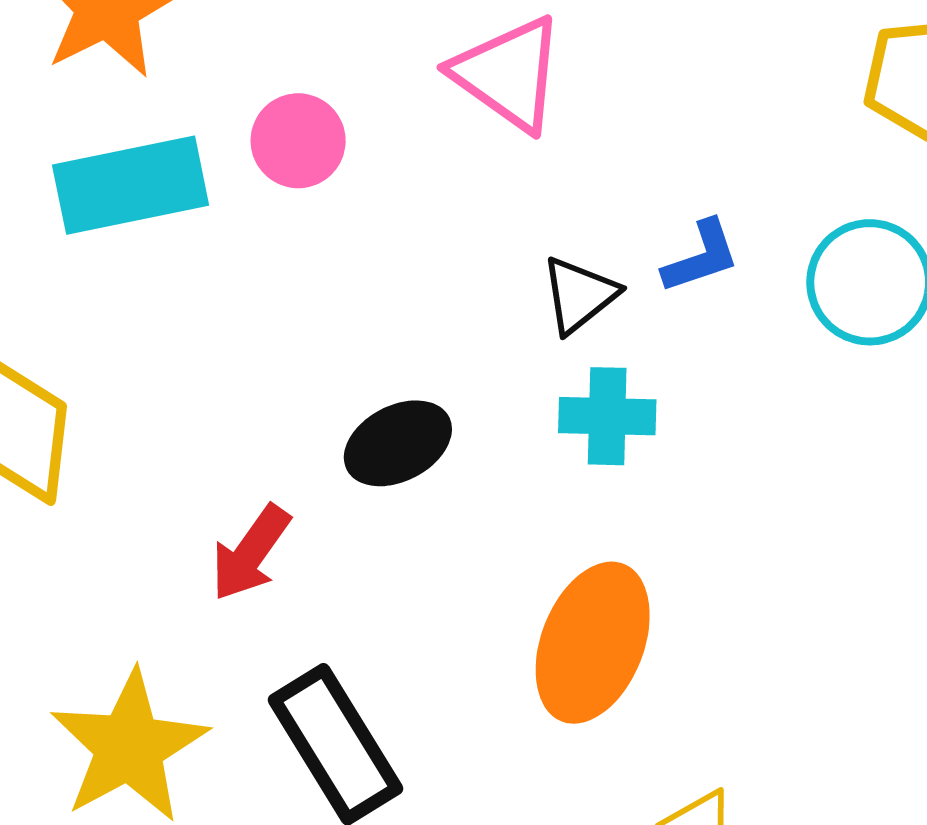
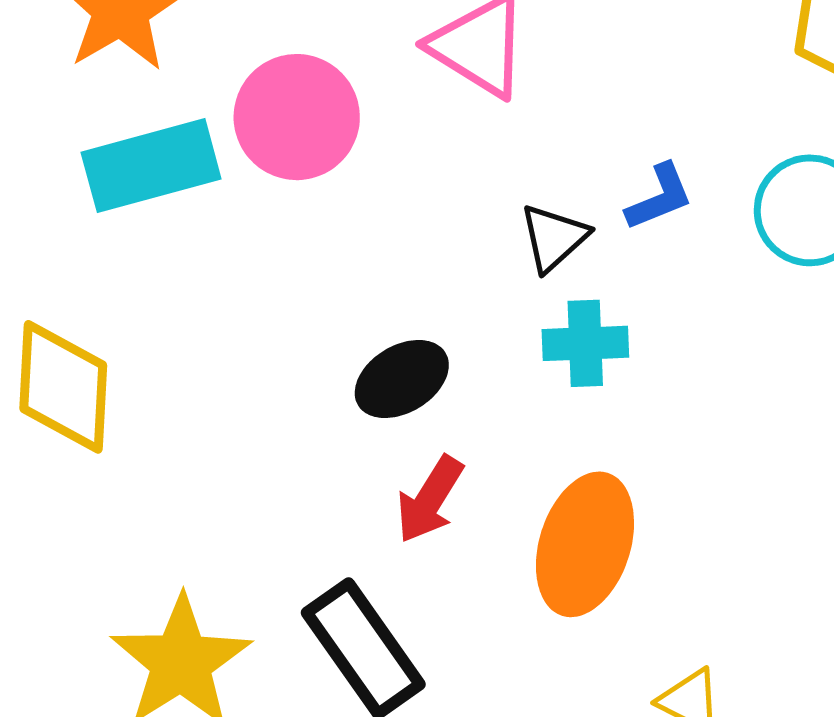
pink circle: (298, 141) -> (297, 117), size x1.5
red arrow: (250, 553) -> (430, 499), moved

